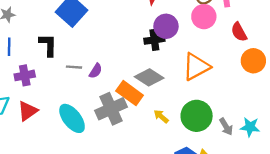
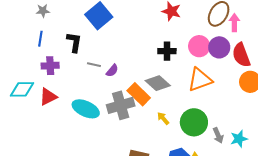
pink circle: (204, 17) -> (199, 46), moved
purple circle: (166, 26) -> (219, 47), moved
red semicircle: (239, 32) -> (241, 55), size x1.4
cyan ellipse: (72, 118) -> (86, 109), turned -36
cyan star: (250, 127) -> (239, 139), turned -30

